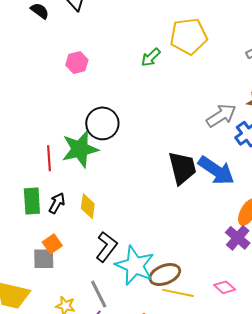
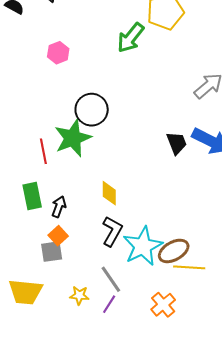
green arrow: (151, 57) -> (131, 38), size x1.5
black trapezoid: (182, 168) -> (177, 143), size x0.7
black arrow: (57, 203) -> (59, 207), moved
yellow diamond: (88, 206) -> (109, 193), moved
cyan star: (135, 266) -> (143, 246), turned 30

